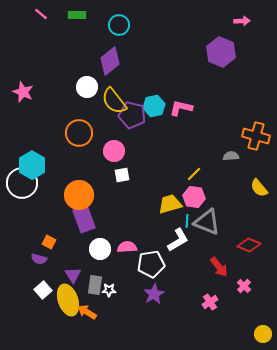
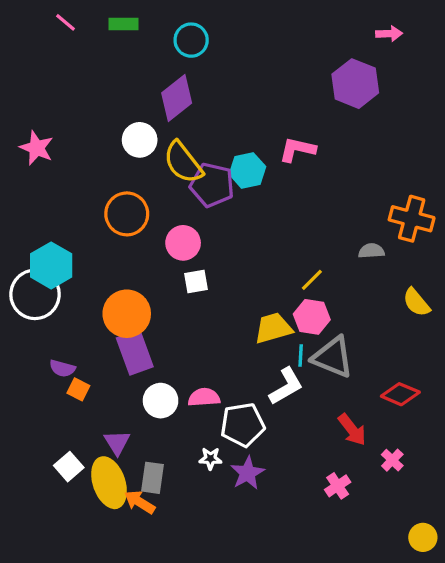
pink L-shape: (181, 108) -> (297, 150), moved
purple semicircle: (39, 259) -> (62, 368), moved
gray rectangle: (95, 285) -> (152, 478), moved
white star: (109, 290) -> (210, 459), moved

